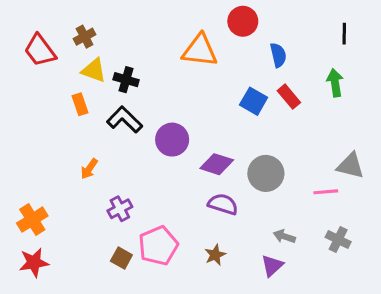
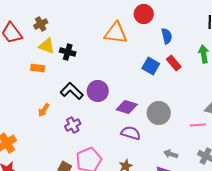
orange rectangle: (80, 104) -> (38, 68), turned -64
black L-shape: (124, 120) -> (72, 91), moved
purple cross: (120, 209) -> (73, 125), moved

